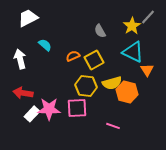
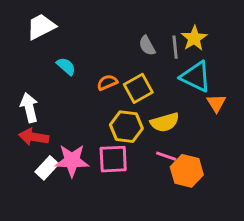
gray line: (148, 17) -> (175, 47), moved, turned -49
white arrow: (20, 59) -> (29, 108), moved
orange hexagon: (127, 92) -> (187, 171), moved
pink line: (113, 126) -> (166, 156), moved

